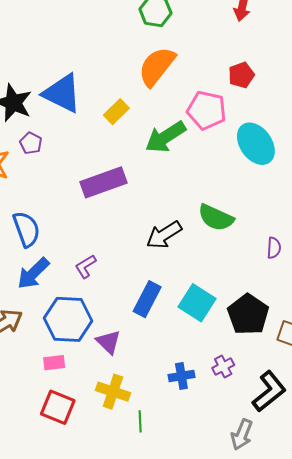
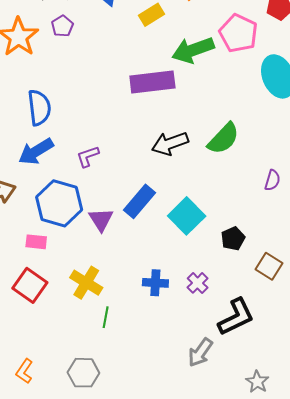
purple rectangle: (104, 182) -> (152, 82), moved
green semicircle: (216, 218) -> (223, 139), turned -84
black pentagon: (248, 314) -> (233, 239), size x0.6
purple triangle: (108, 342) -> (101, 220), moved
purple cross: (223, 367) -> (198, 283), turned -30

